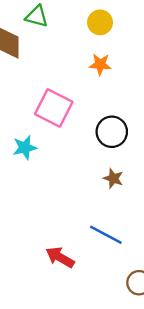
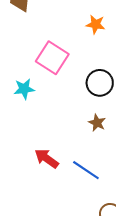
red arrow: (60, 257) -> (47, 159), moved

